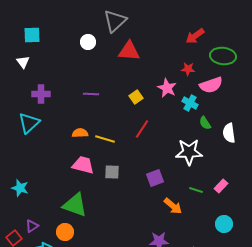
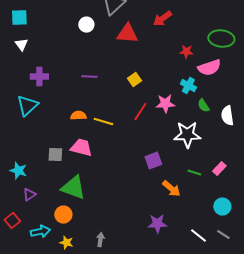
cyan square: (32, 35) -> (19, 18), moved
red arrow: (195, 36) -> (162, 19), moved
pink star: (167, 88) -> (165, 104), moved, turned -30
gray square: (112, 172) -> (55, 155), moved
purple triangle: (32, 226) -> (29, 195), moved

